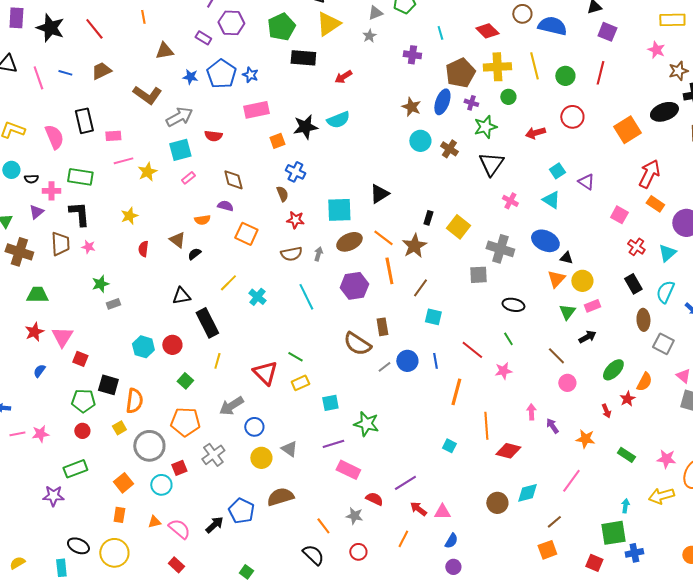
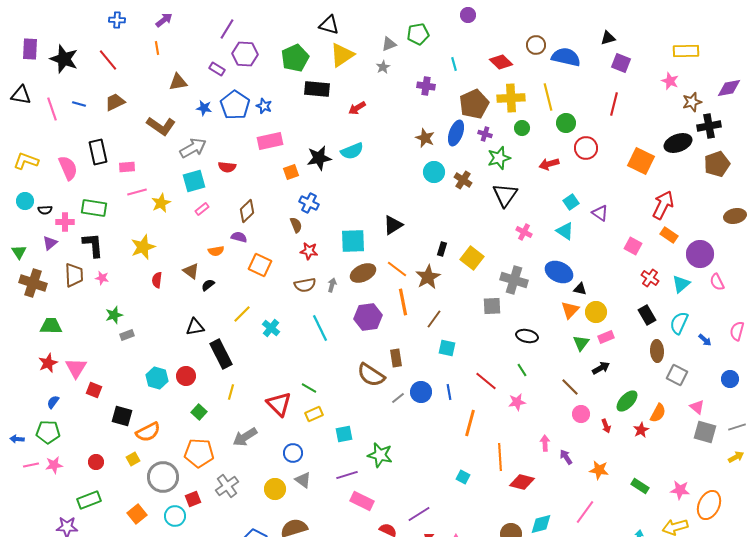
green circle: (565, 76) -> (566, 123), moved
orange square: (627, 130) -> (641, 161), turned -32
brown diamond: (233, 180) -> (247, 211), turned 60
yellow star: (129, 216) -> (143, 247), size x1.4
green pentagon: (83, 401) -> (48, 432), moved
orange semicircle: (134, 401) -> (148, 432), turned 55
red arrow: (606, 411) -> (606, 426), moved
blue circle: (254, 427) -> (293, 453), moved

